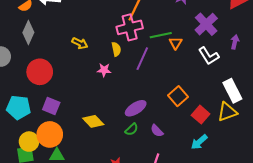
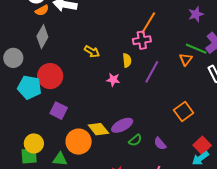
pink cross: (130, 27) -> (142, 40), size x0.7
green line: (161, 35) -> (196, 49), moved, turned 30
cyan pentagon: (19, 107) -> (29, 87), moved
purple ellipse: (136, 108) -> (122, 125), moved
red square: (201, 115) -> (202, 145), moved
orange circle: (50, 134) -> (79, 142), moved

